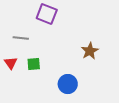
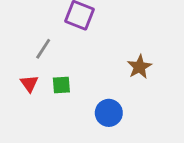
gray line: (21, 38) -> (43, 49), turned -63

